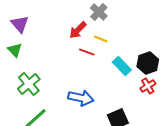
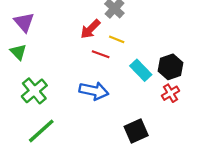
blue arrow: (81, 98) -> (94, 91), moved

